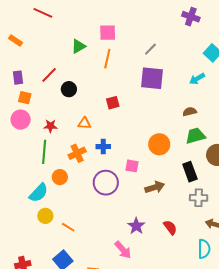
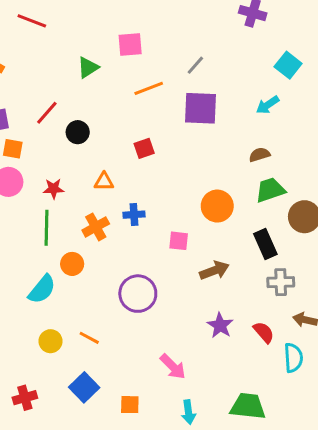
orange line: (107, 59) -> (149, 88), moved, turned 60
purple circle: (106, 183) -> (138, 294), moved
yellow circle: (45, 216) -> (51, 341), moved
purple star: (136, 226) -> (220, 325), moved
red semicircle: (170, 227) -> (264, 332), moved

